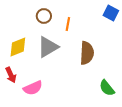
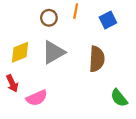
blue square: (111, 13) -> (108, 20), moved, turned 35
orange line: (68, 24) -> (76, 11), moved

